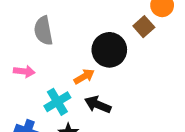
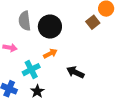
black circle: (109, 50) -> (50, 27), moved
black arrow: (98, 105) -> (75, 72), moved

